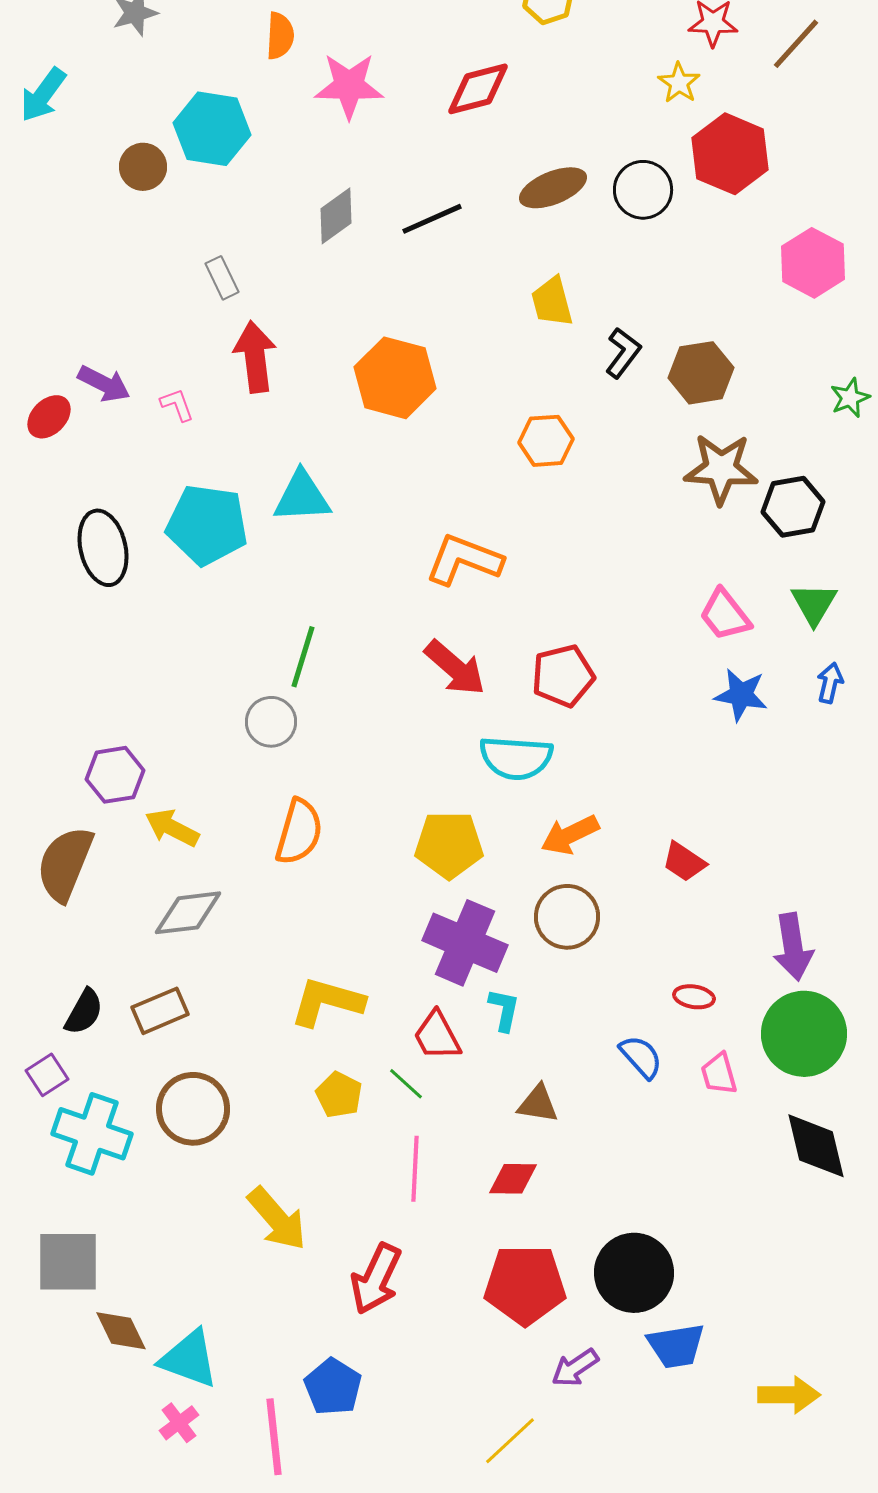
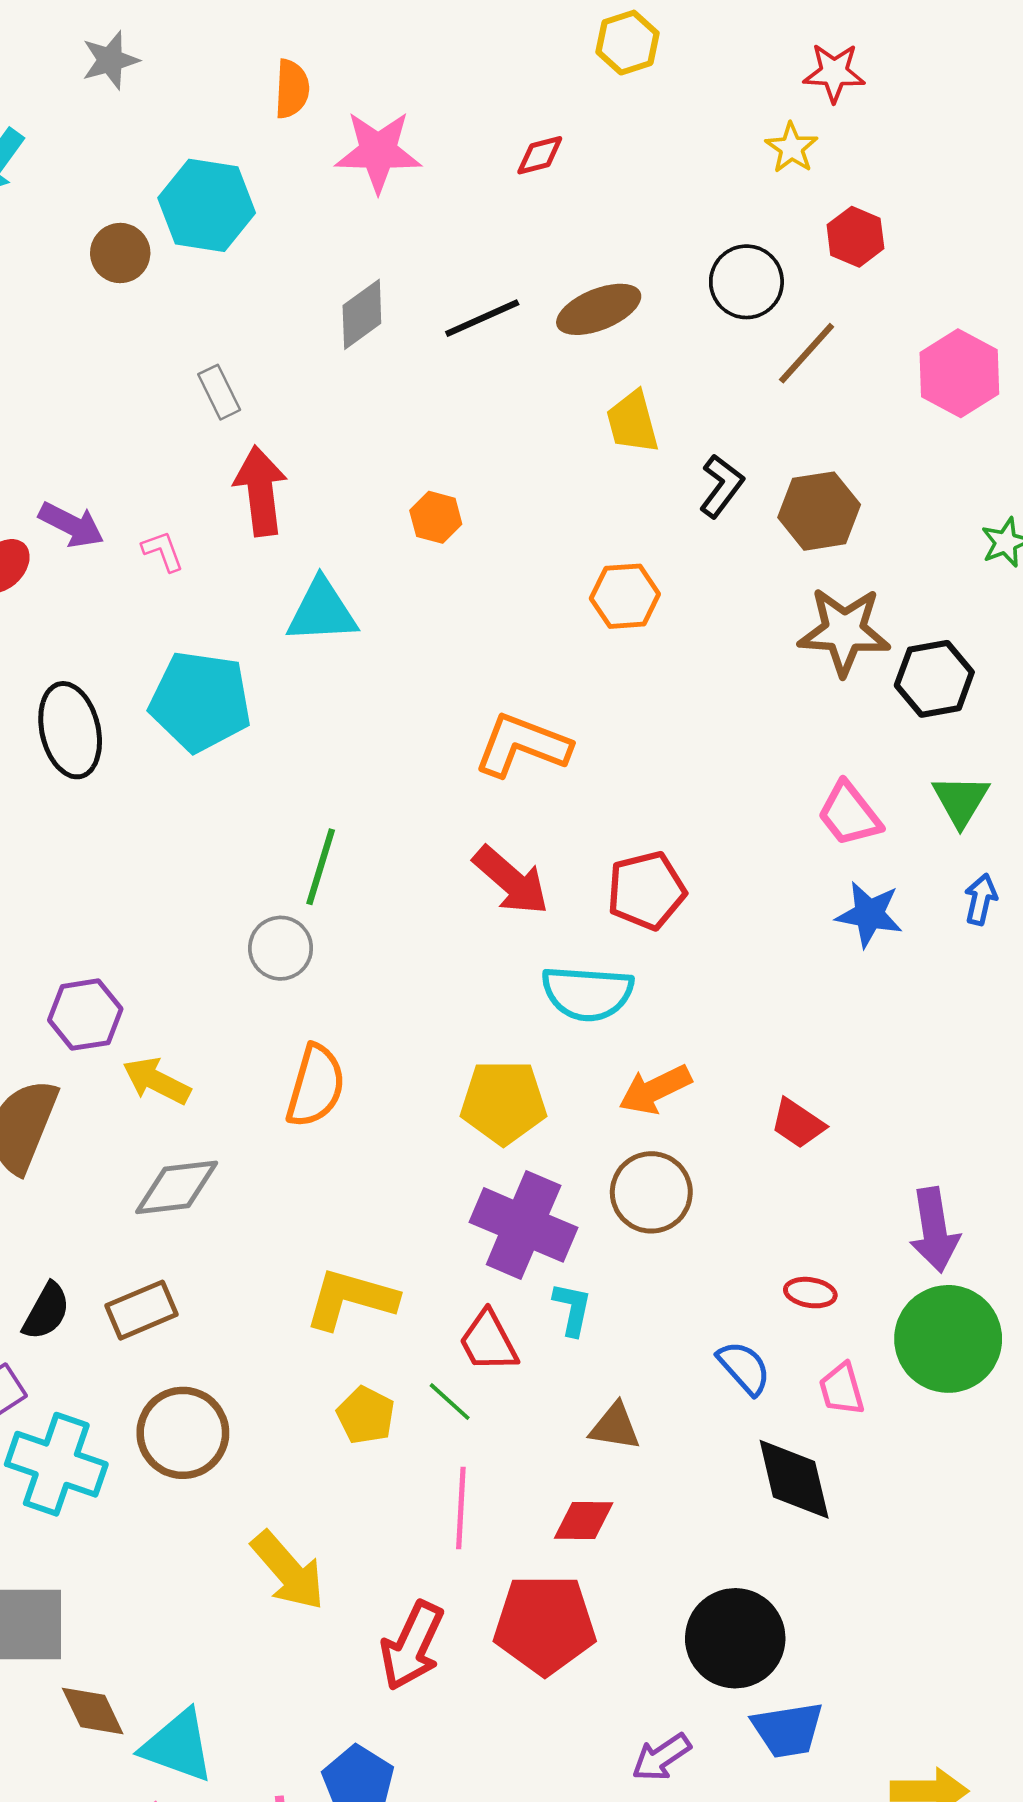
brown line: (796, 44) -> (807, 353), moved
red diamond: (478, 89) -> (540, 155), size x0.6
red hexagon: (730, 154) -> (855, 237), size x0.6
brown ellipse: (553, 188) -> (599, 309), moved
orange hexagon: (395, 378) -> (436, 517), size x0.5
cyan triangle: (302, 497) -> (322, 611), moved
black diamond: (816, 1146) -> (794, 1479), moved
red pentagon: (525, 1285) -> (545, 1624), moved

